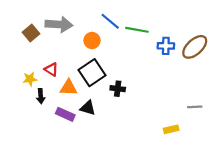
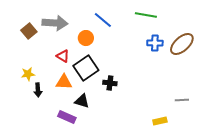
green line: (137, 30) -> (146, 15), moved
red triangle: (51, 69) -> (63, 56), moved
purple rectangle: (65, 114) -> (67, 117), moved

